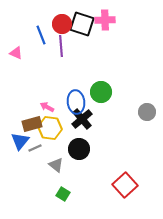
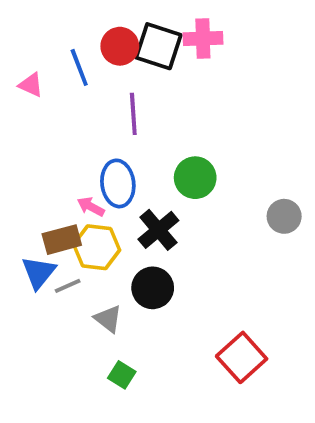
purple line: (61, 46) -> (133, 114), moved
pink triangle: (16, 53) -> (31, 85), moved
blue ellipse: (76, 102) -> (118, 183), moved

